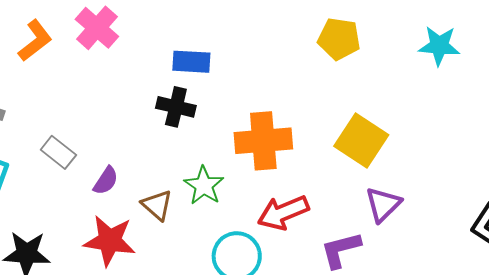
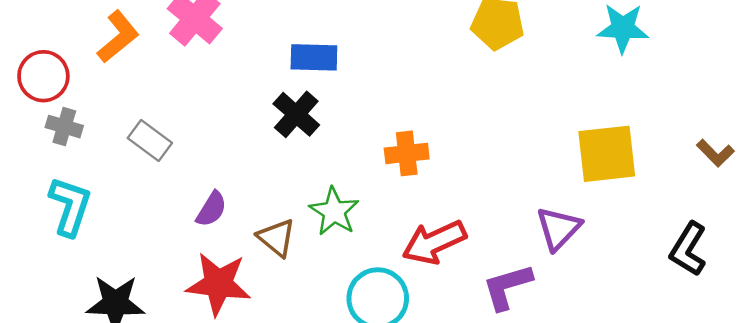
black cross: (176, 107) -> (296, 114), turned 30
orange cross: (263, 141) -> (407, 153), size x0.6
yellow square: (361, 141) -> (607, 154), moved, turned -38
gray rectangle: (58, 152) -> (150, 140), moved

